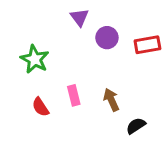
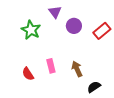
red rectangle: (147, 45) -> (102, 31), turned -30
green star: (35, 59) -> (31, 30), moved

